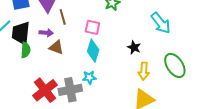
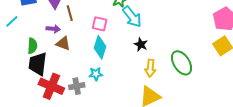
cyan arrow: (161, 23) -> (132, 17), moved
black trapezoid: (21, 33) -> (38, 64), moved
red cross: (45, 90) -> (51, 86), turned -30
gray cross: (70, 90) -> (77, 86), size x0.7

